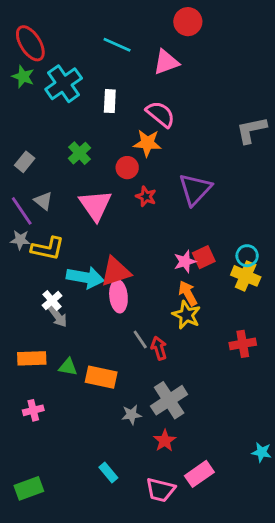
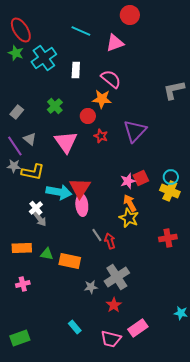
red triangle: (116, 272) -> (80, 188), turned -40

